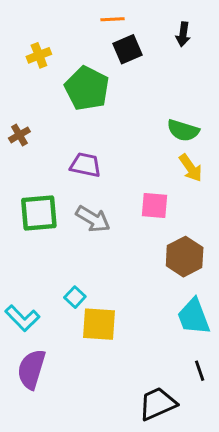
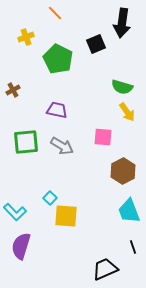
orange line: (113, 19) -> (55, 13), moved, turned 49
black arrow: (183, 34) -> (122, 23), size x1.8
black square: (128, 49) -> (96, 44), moved

